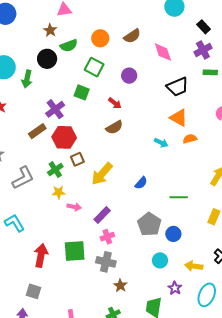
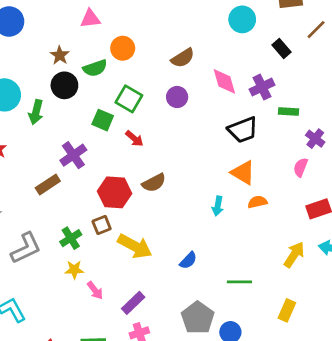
brown star: (50, 30) -> (60, 55), moved
orange circle: (100, 38) -> (123, 48), moved
purple cross: (203, 50) -> (262, 87), moved
purple circle: (129, 76) -> (177, 97), moved
green square: (82, 92) -> (103, 120), moved
red arrow: (115, 103) -> (134, 139), moved
red hexagon: (64, 137) -> (115, 192), moved
cyan arrow: (161, 143) -> (218, 206), turned 72
yellow arrow: (102, 174) -> (135, 246), turned -105
pink arrow: (74, 207) -> (95, 290), turned 40

